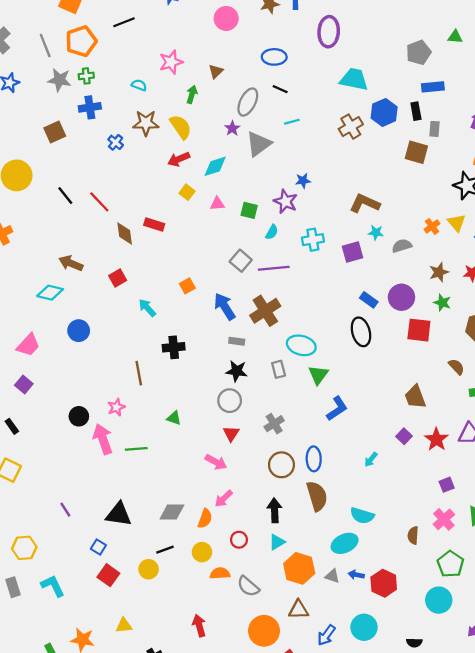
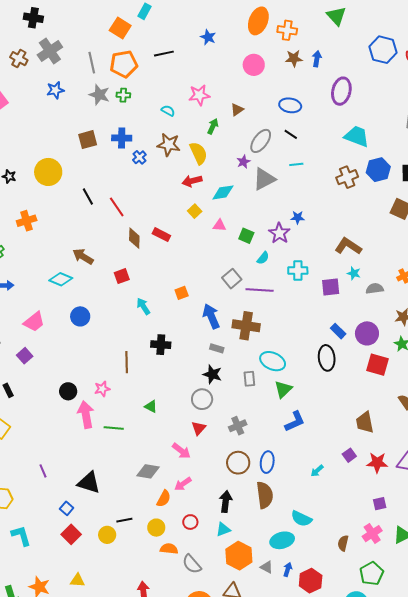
blue cross: (90, 107) -> (122, 138), moved
brown cross: (265, 311) -> (246, 326), turned 32
red star: (436, 439) -> (377, 463), turned 30
gray diamond: (172, 512) -> (148, 471), moved
blue arrow: (356, 575) -> (288, 569), turned 88

